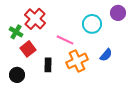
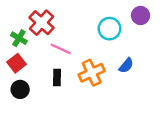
pink line: (65, 40) -> (61, 49), moved
red square: (28, 49) -> (17, 63), moved

